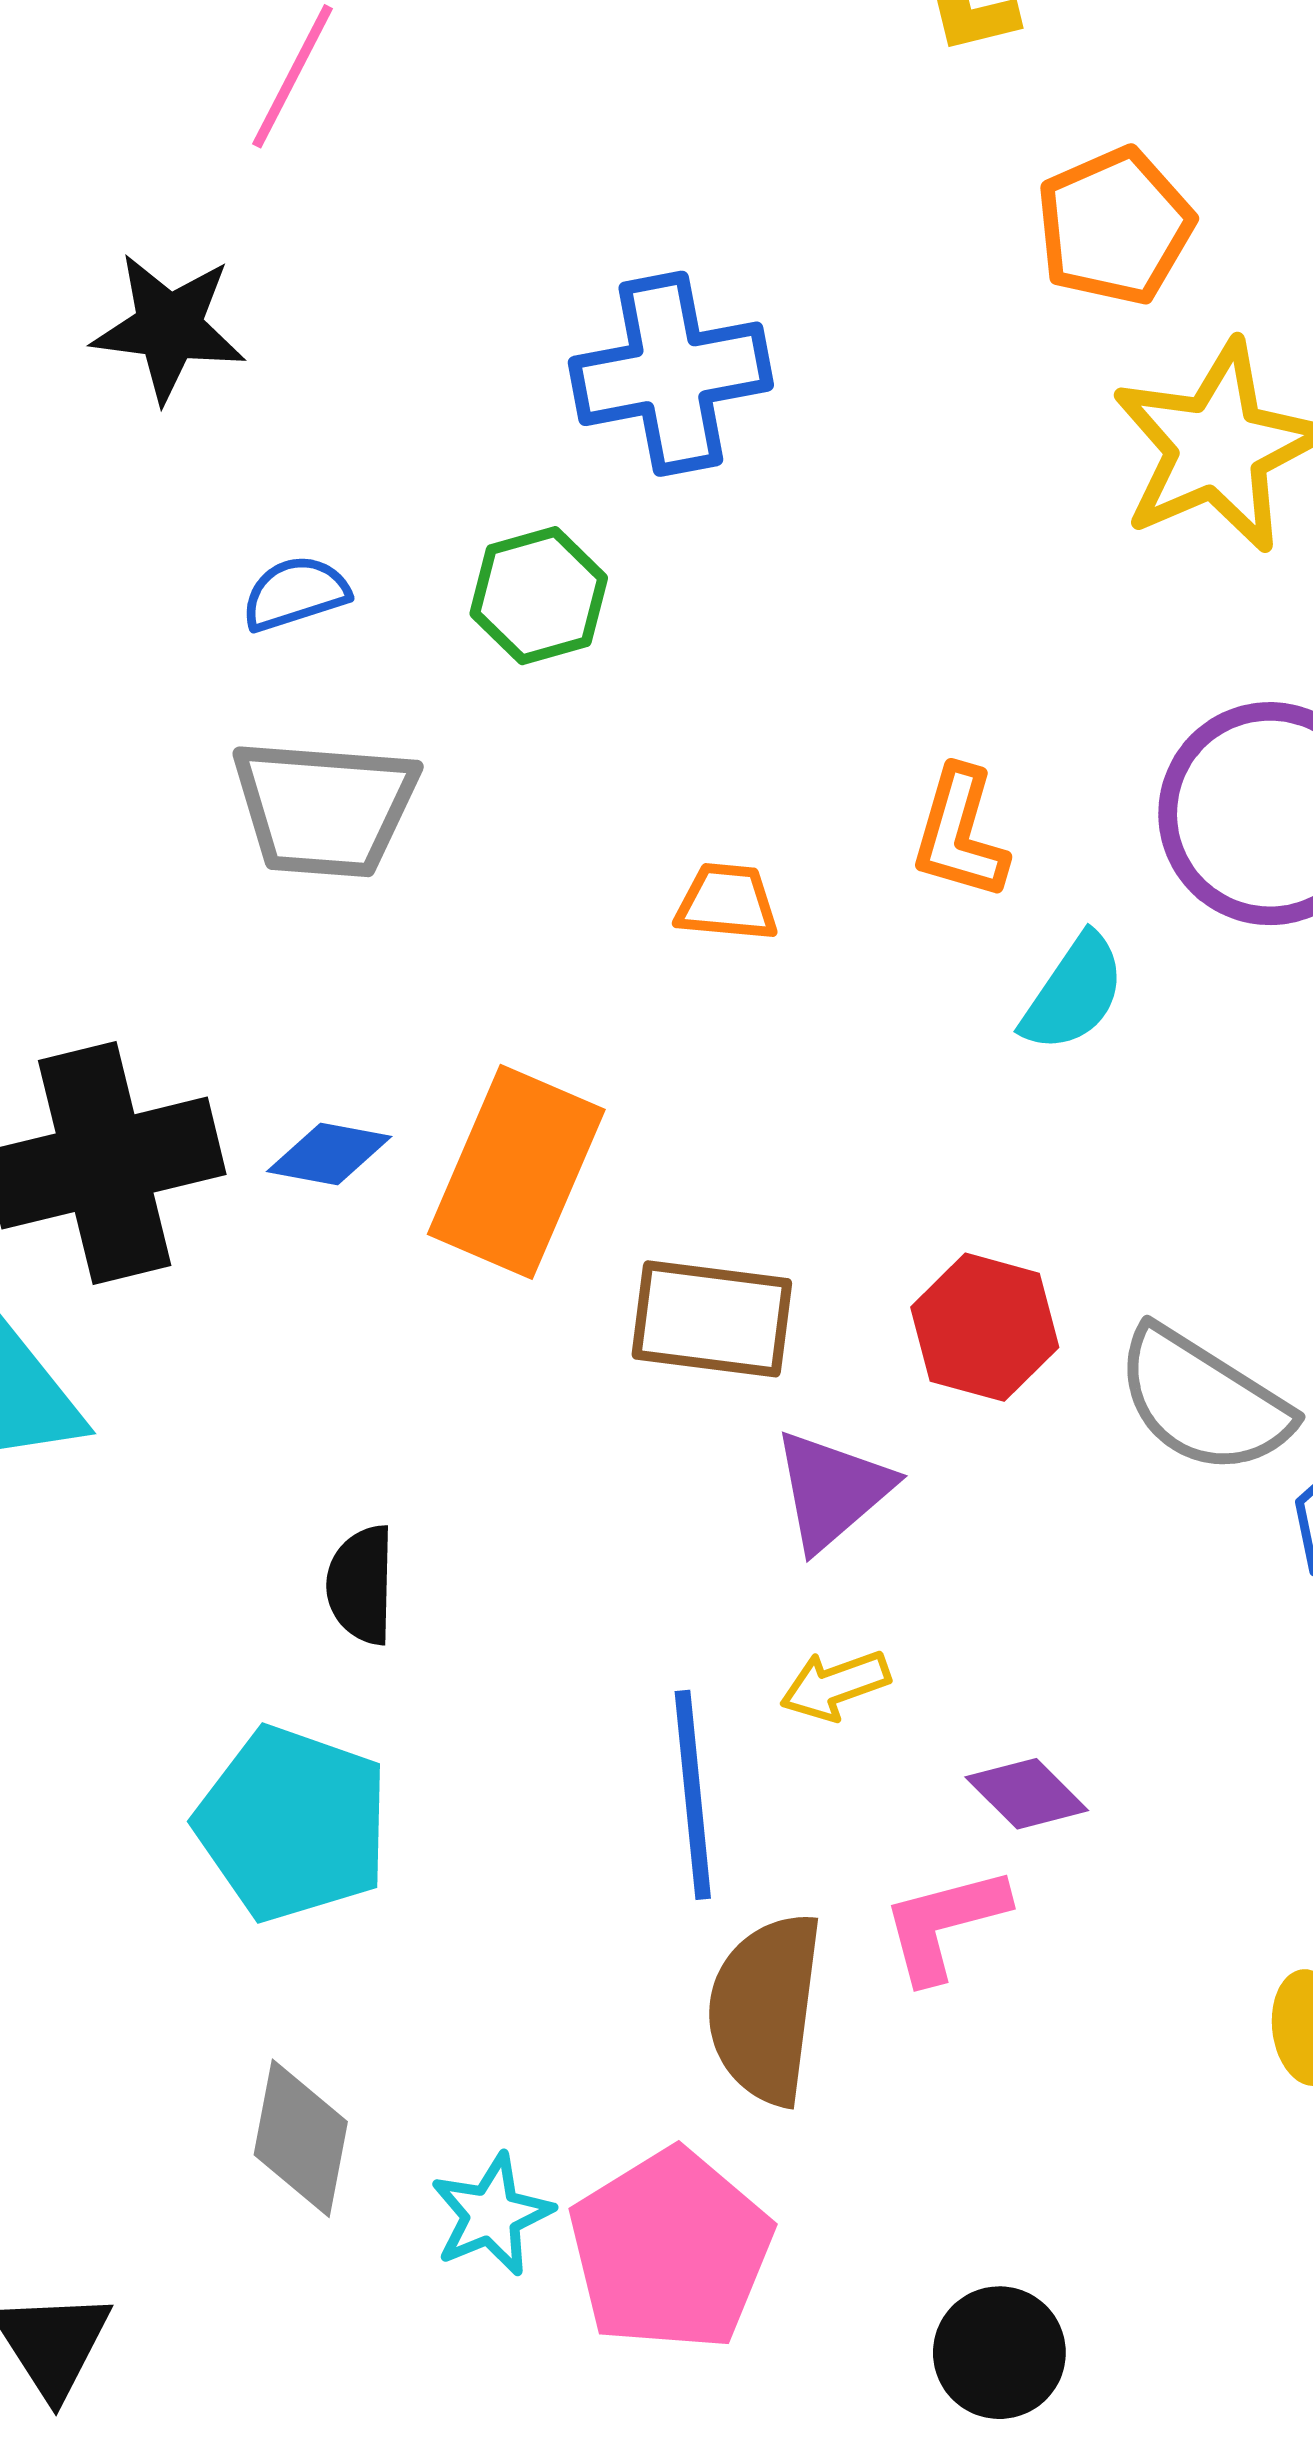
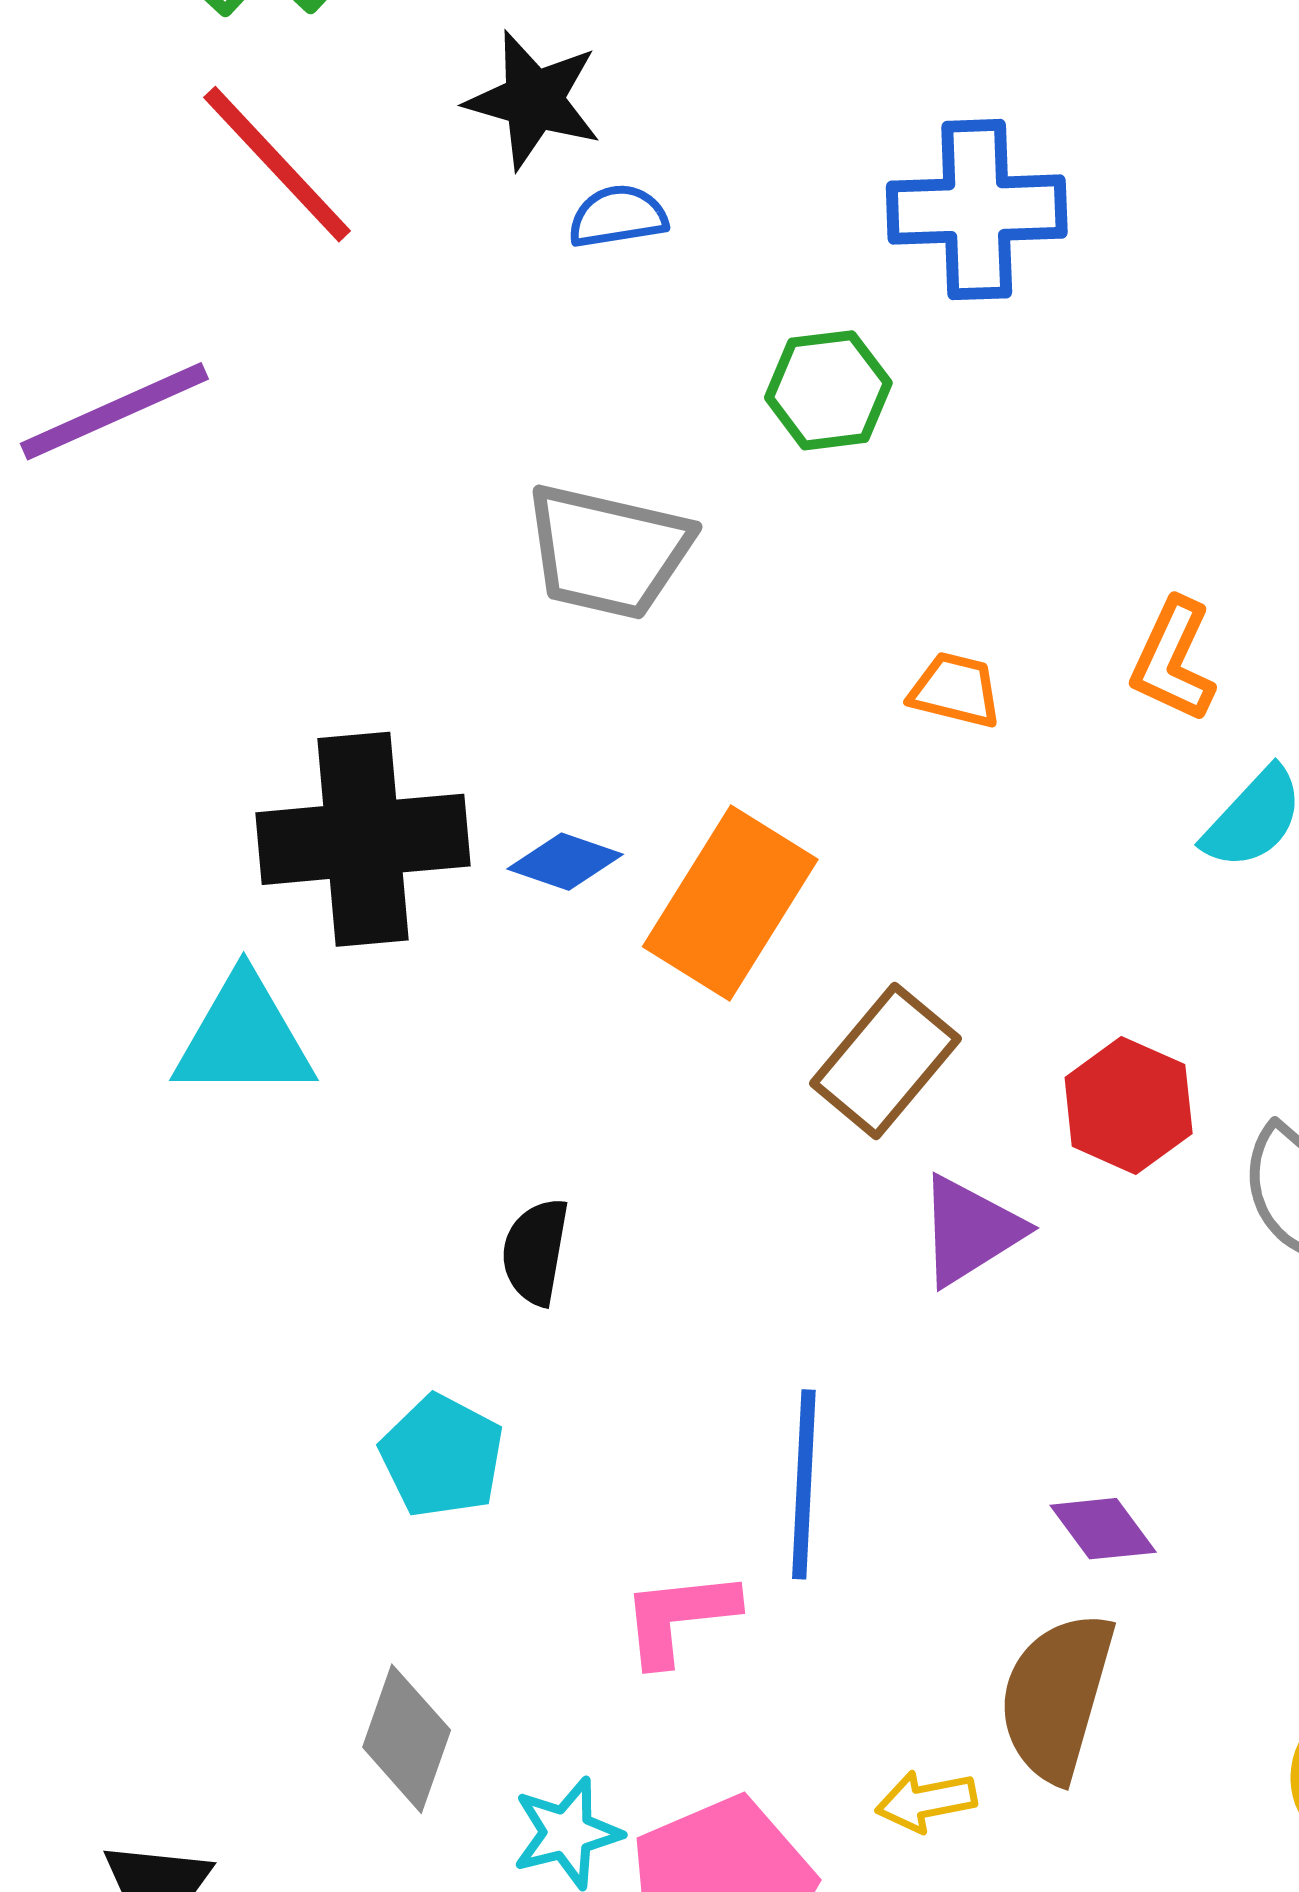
blue semicircle: (295, 593) -> (618, 216), moved
brown rectangle: (712, 1319) -> (885, 1061), turned -66
yellow arrow: (835, 1685) -> (926, 1801), moved
cyan pentagon: (293, 1824) -> (442, 1456), size x0.7
pink L-shape: (944, 1924) -> (679, 1617), moved
brown semicircle: (765, 2009) -> (1057, 1697), moved

